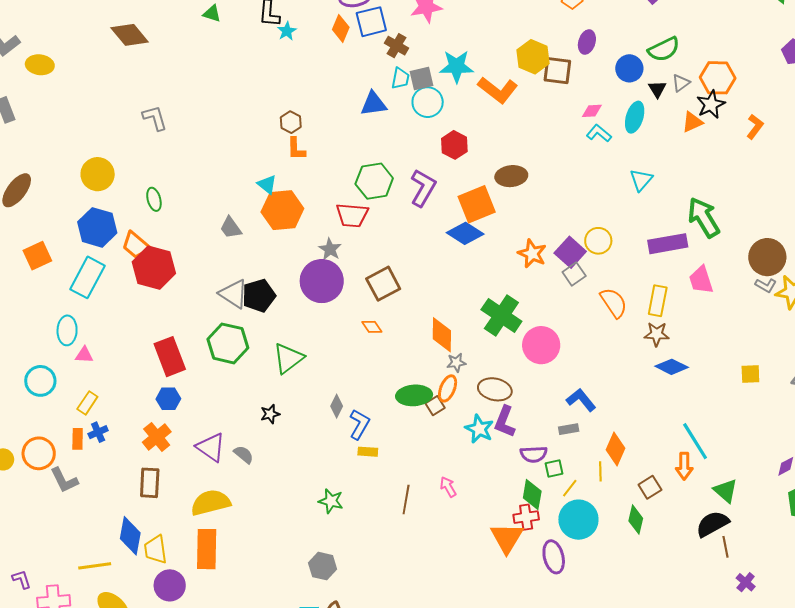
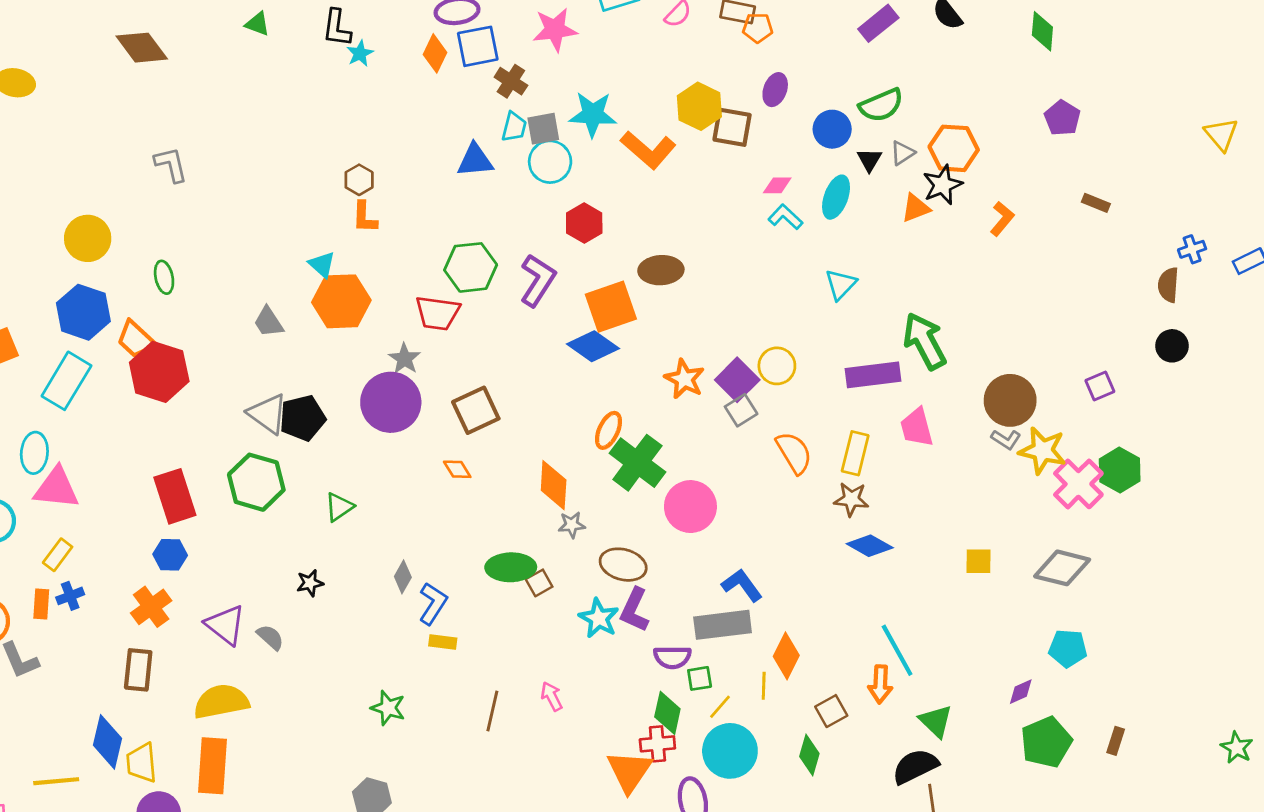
pink triangle: (84, 355) -> (57, 488), size x1.8
green triangle: (288, 358) -> (339, 507), size x0.7
orange ellipse: (448, 388) -> (608, 430), moved
gray rectangle: (569, 429) -> (723, 625), size x2.0

